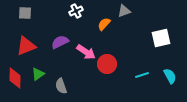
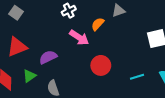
gray square: (25, 13) -> (16, 13), turned 32
purple semicircle: (60, 42) -> (48, 57), moved
pink arrow: (86, 52) -> (79, 38), moved

